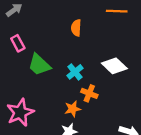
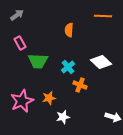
green trapezoid: (39, 65) -> (38, 61), turned -40
orange star: (73, 109) -> (49, 98), moved

